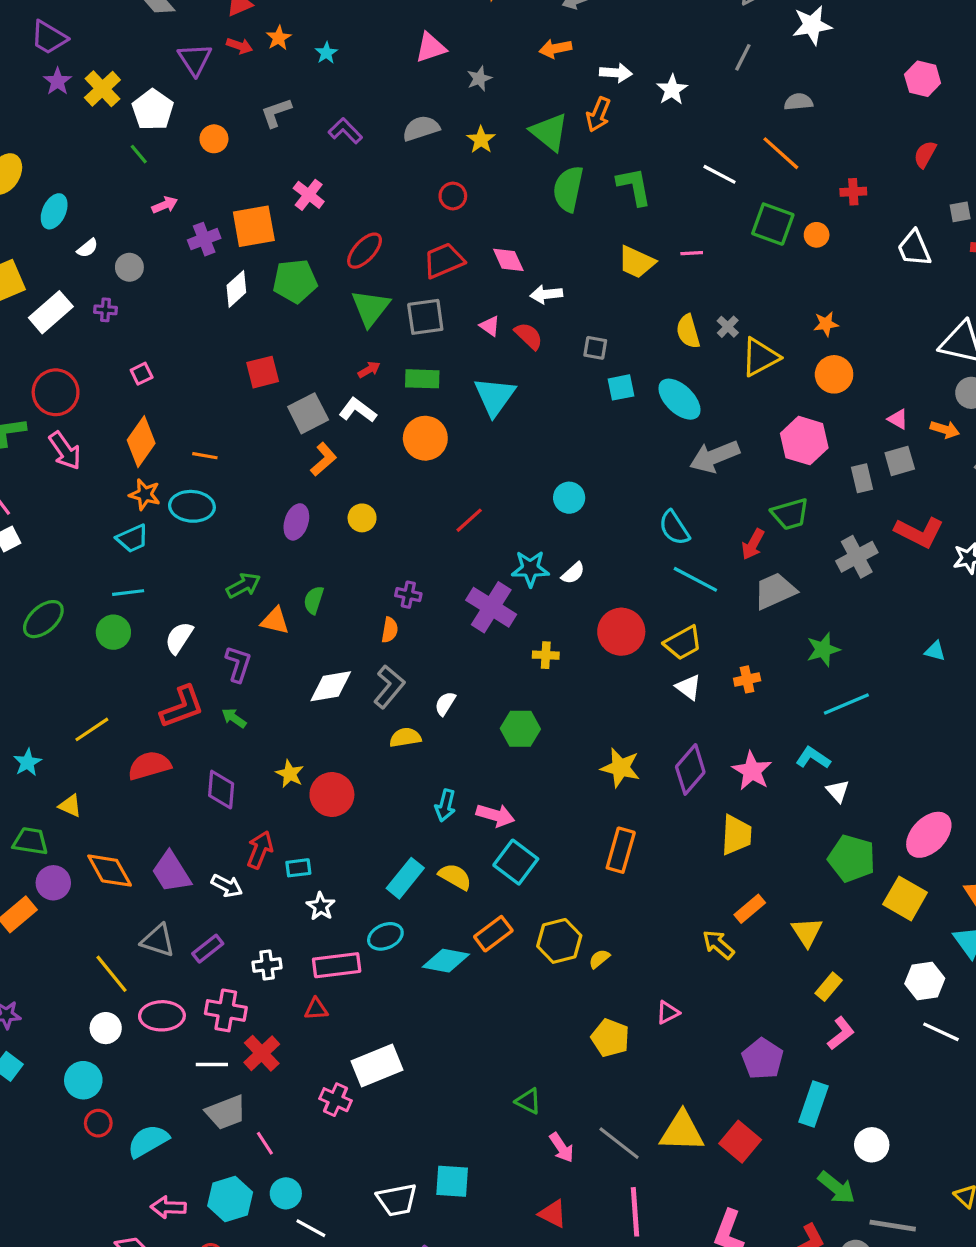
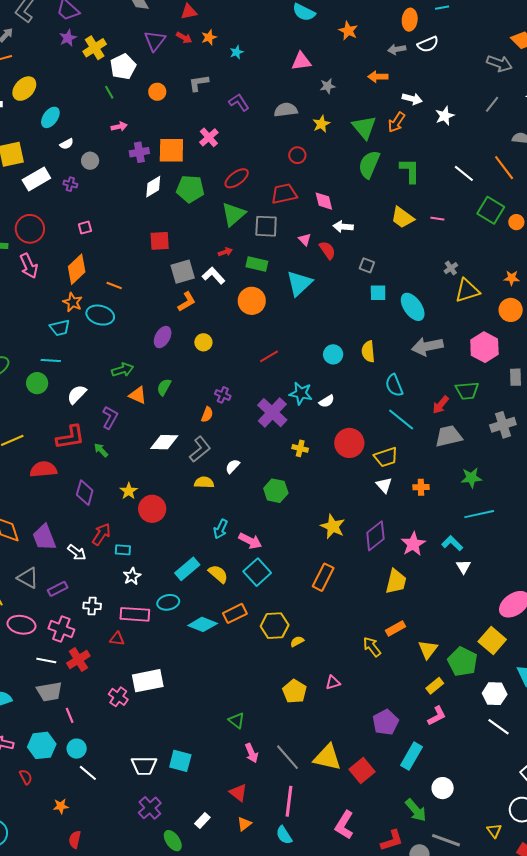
yellow semicircle: (688, 331) -> (368, 352), moved
green pentagon: (852, 858) -> (463, 662), moved

